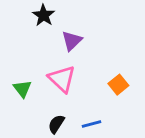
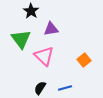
purple triangle: (72, 41) -> (51, 29), turned 35
green triangle: (22, 89) -> (21, 39), moved, size x1.5

